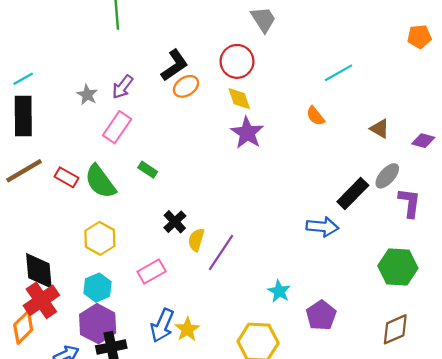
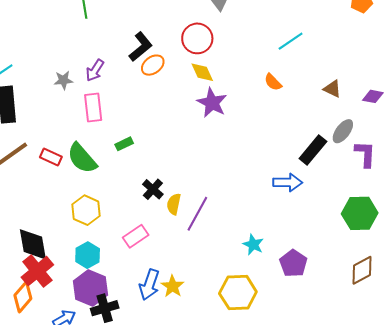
gray star: (87, 95) -> (63, 80), turned -30
pink rectangle: (117, 127) -> (93, 108), turned -36
green rectangle: (148, 170) -> (124, 144), turned -54

